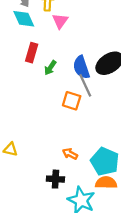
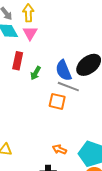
pink triangle: (60, 21) -> (30, 33), moved
gray line: (85, 85) -> (68, 87), turned -40

